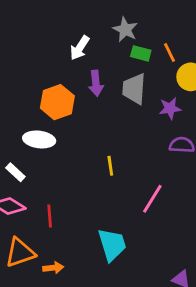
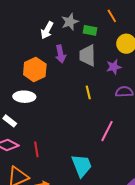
gray star: (125, 30) -> (70, 22), moved, turned 30
orange line: (169, 53) -> (112, 16), moved
yellow line: (110, 166) -> (88, 92), moved

